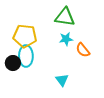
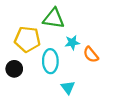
green triangle: (65, 17) -> (54, 18), moved
cyan ellipse: (26, 56) -> (50, 61), moved

